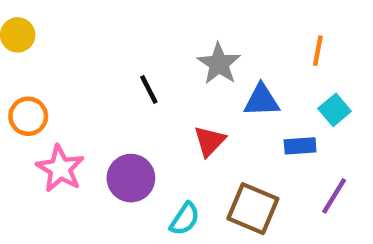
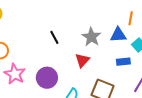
gray star: (219, 64) -> (91, 37), moved
blue triangle: (262, 100) -> (118, 35), moved

